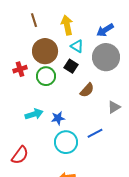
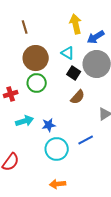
yellow arrow: (67, 25) -> (76, 24), moved
black square: (71, 66) -> (74, 73), moved
red cross: (20, 69) -> (11, 94), moved

